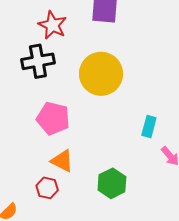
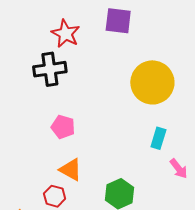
yellow circle: (101, 74) -> (152, 82), moved
pink pentagon: (53, 118) -> (63, 127), size x0.7

